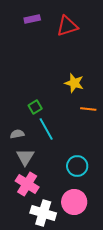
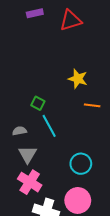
green square: (35, 107) -> (38, 103), turned -32

